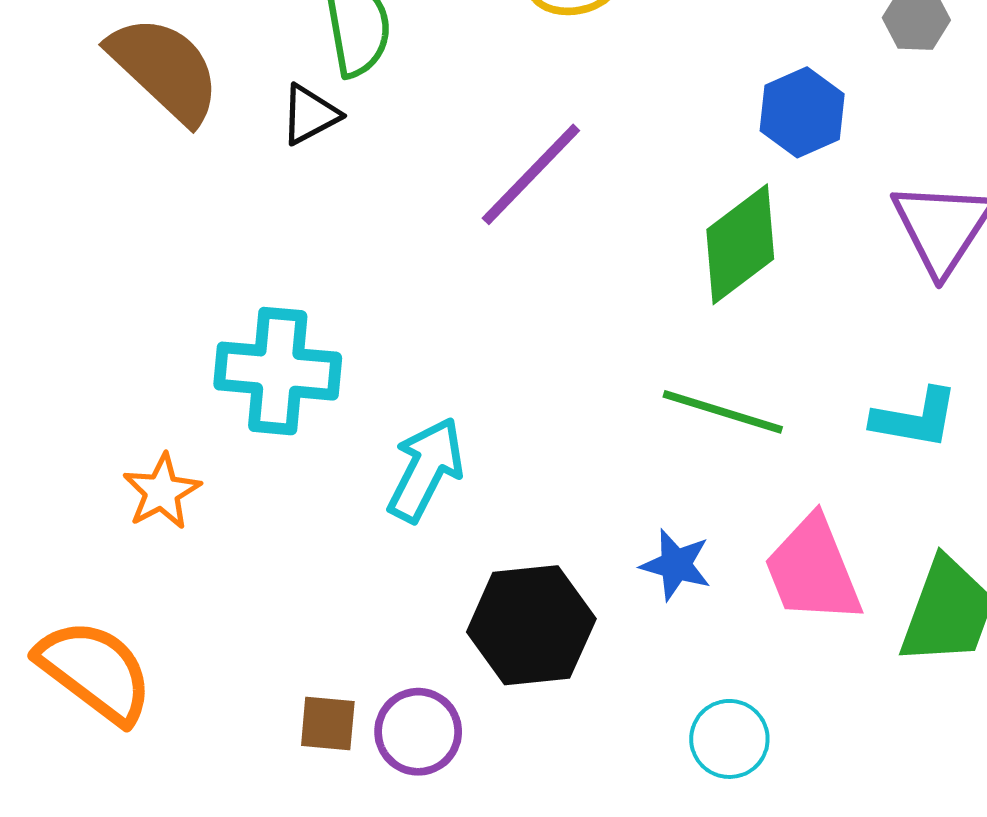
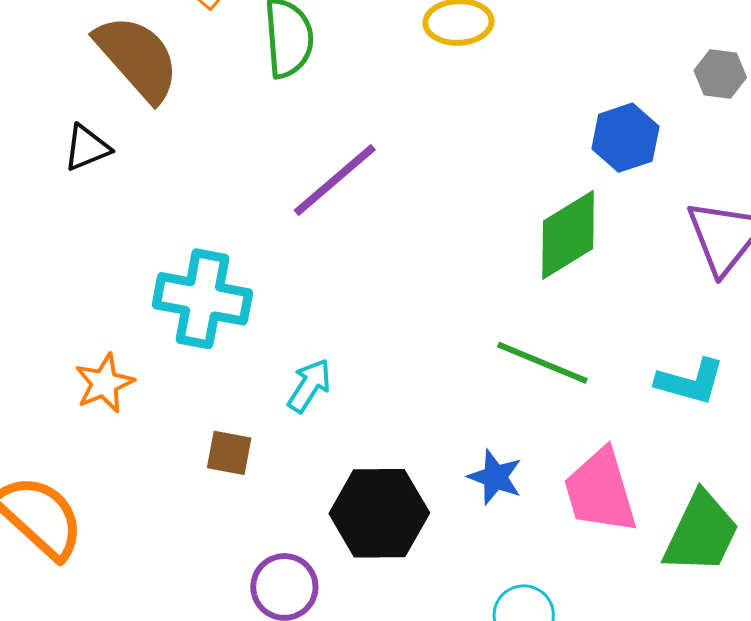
black triangle: (310, 115) -> (87, 148), moved
purple line: (531, 174) -> (335, 180), moved
cyan arrow: (426, 470) -> (309, 385), size x0.7
brown square: (328, 724) -> (229, 453), moved

